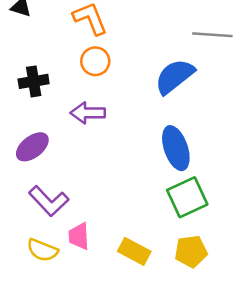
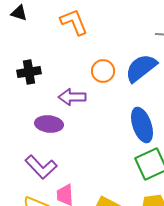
orange circle: (95, 61) -> (103, 71), moved
purple ellipse: (32, 147) -> (49, 124), moved, turned 44

